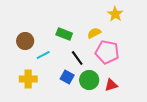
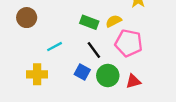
green rectangle: (64, 34) -> (89, 22), moved
brown circle: (25, 41) -> (27, 18), moved

